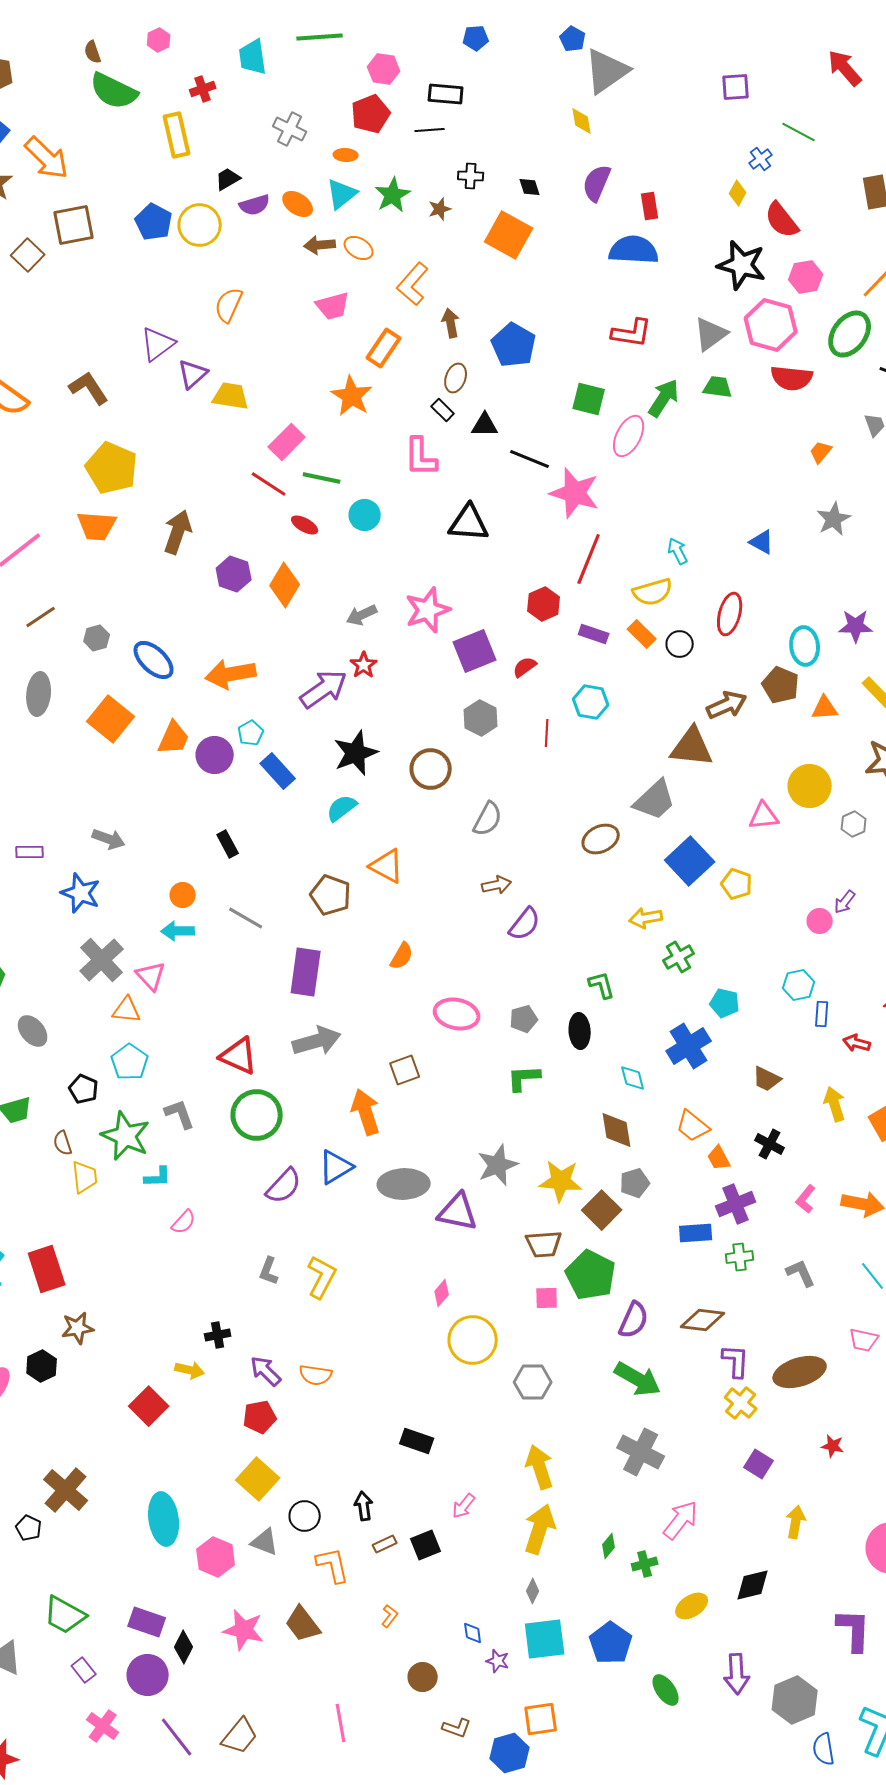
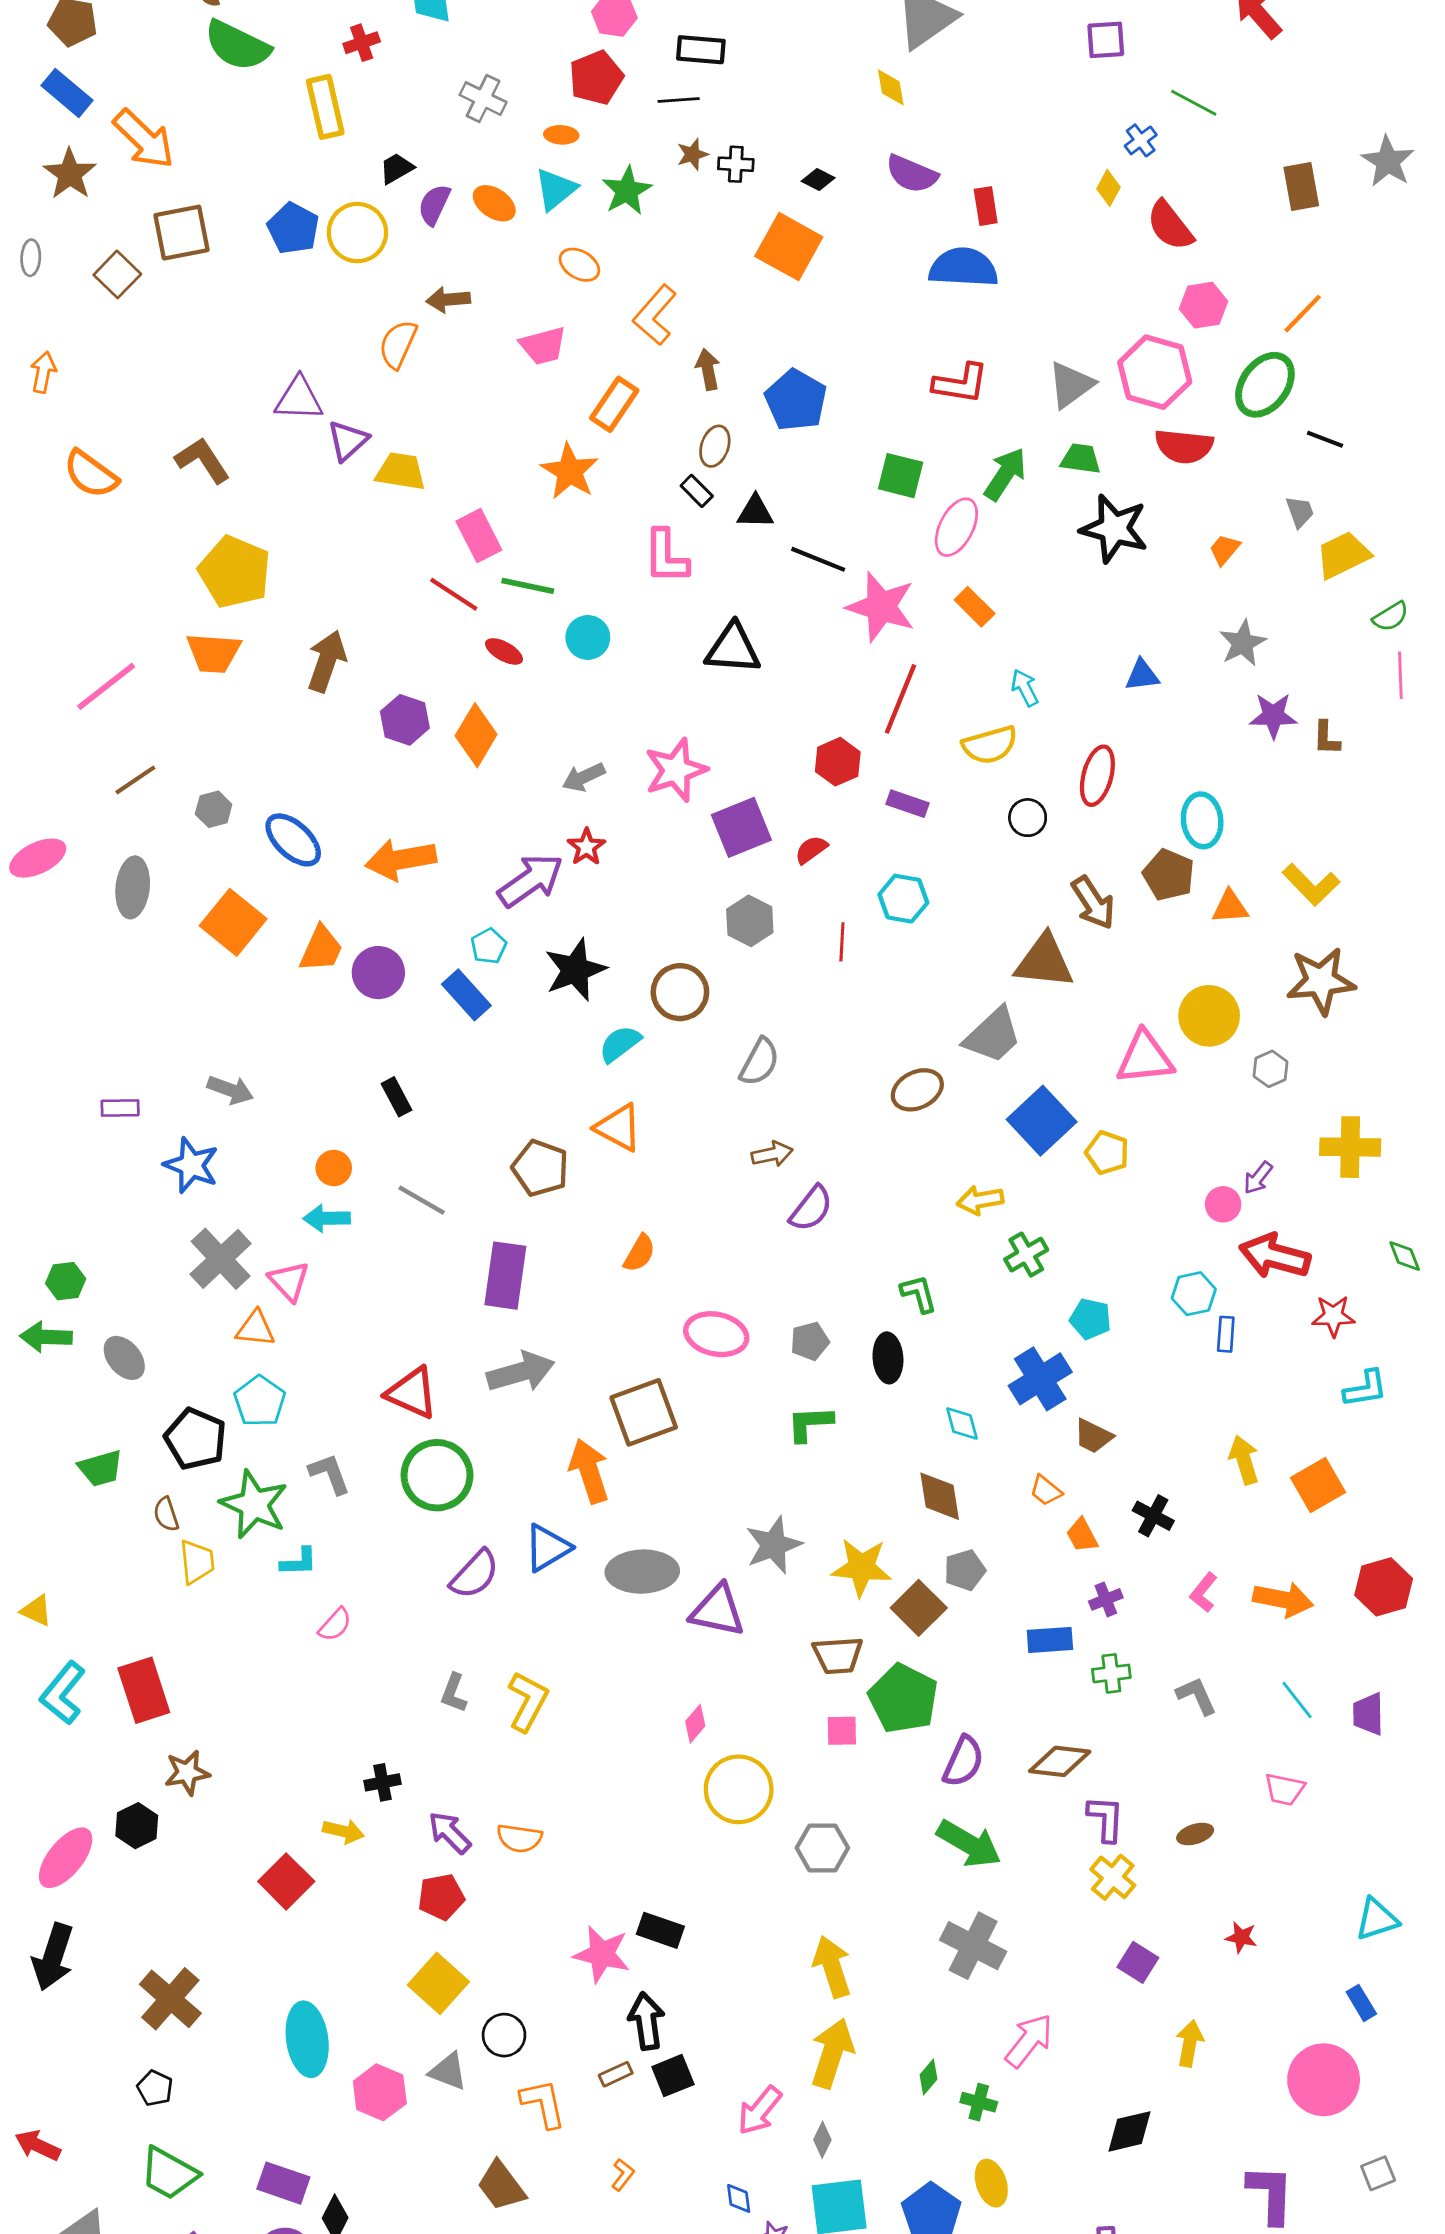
purple semicircle: (597, 183) -> (912, 174), turned -90
black diamond: (530, 187) -> (818, 180), turned -45
purple semicircle: (255, 205) -> (434, 205), turned 132
brown star: (440, 209) -> (693, 154), moved
brown arrow: (320, 245) -> (448, 300), moved
black star: (742, 265) -> (1114, 529), moved
purple triangle: (158, 344) -> (299, 399), turned 39
pink rectangle: (287, 442) -> (479, 536), turned -72
blue triangle: (762, 542) -> (1142, 675), turned -36
purple star: (856, 626) -> (1273, 716), moved
orange rectangle: (642, 634) -> (975, 607), moved
brown arrow: (727, 705) -> (1093, 903), turned 81
cyan pentagon: (251, 733) -> (489, 946), moved
cyan semicircle: (342, 808) -> (620, 1044), moved
pink triangle: (764, 816) -> (1145, 1058), size x1.4
red arrow: (857, 1043) -> (1275, 1256), moved, size x1.8
brown square: (405, 1070) -> (644, 1412), size x1.6
brown trapezoid: (767, 1079) -> (1093, 1436), moved
black pentagon: (84, 1089) -> (195, 1439), size x1.5
orange trapezoid: (693, 1126) -> (1046, 1491), size x0.7
purple cross: (736, 1204) -> (1106, 1599), size x0.6
brown ellipse: (800, 1372) -> (1195, 1834), size x0.5
black arrow: (364, 1506) -> (646, 2021), moved, size x1.4
pink arrow: (464, 1506) -> (760, 2110), moved, size x1.4
black pentagon: (29, 1528) -> (155, 2088), moved
green cross: (645, 1564) -> (979, 2102), turned 30
yellow ellipse: (692, 1606) -> (991, 2183), moved, turned -76
pink star: (244, 1630) -> (602, 1954), moved

